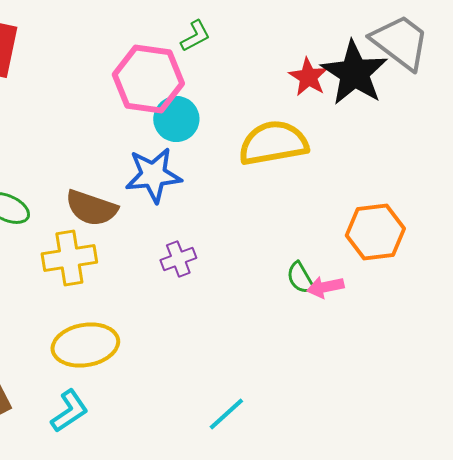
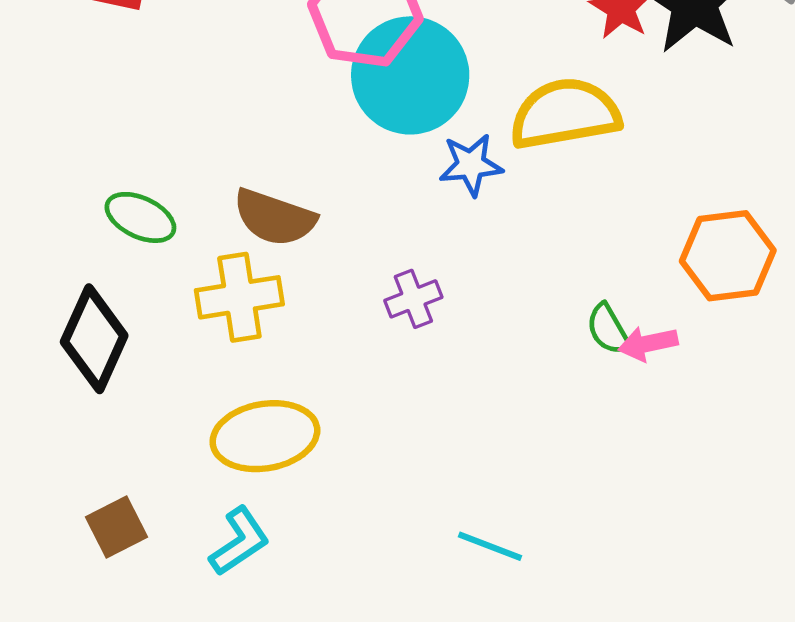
cyan circle: (176, 119) -> (410, 75), size x1.6
blue star: (153, 175) -> (471, 165), moved, size x0.7
cyan line: (226, 414) -> (490, 546), turned 63

